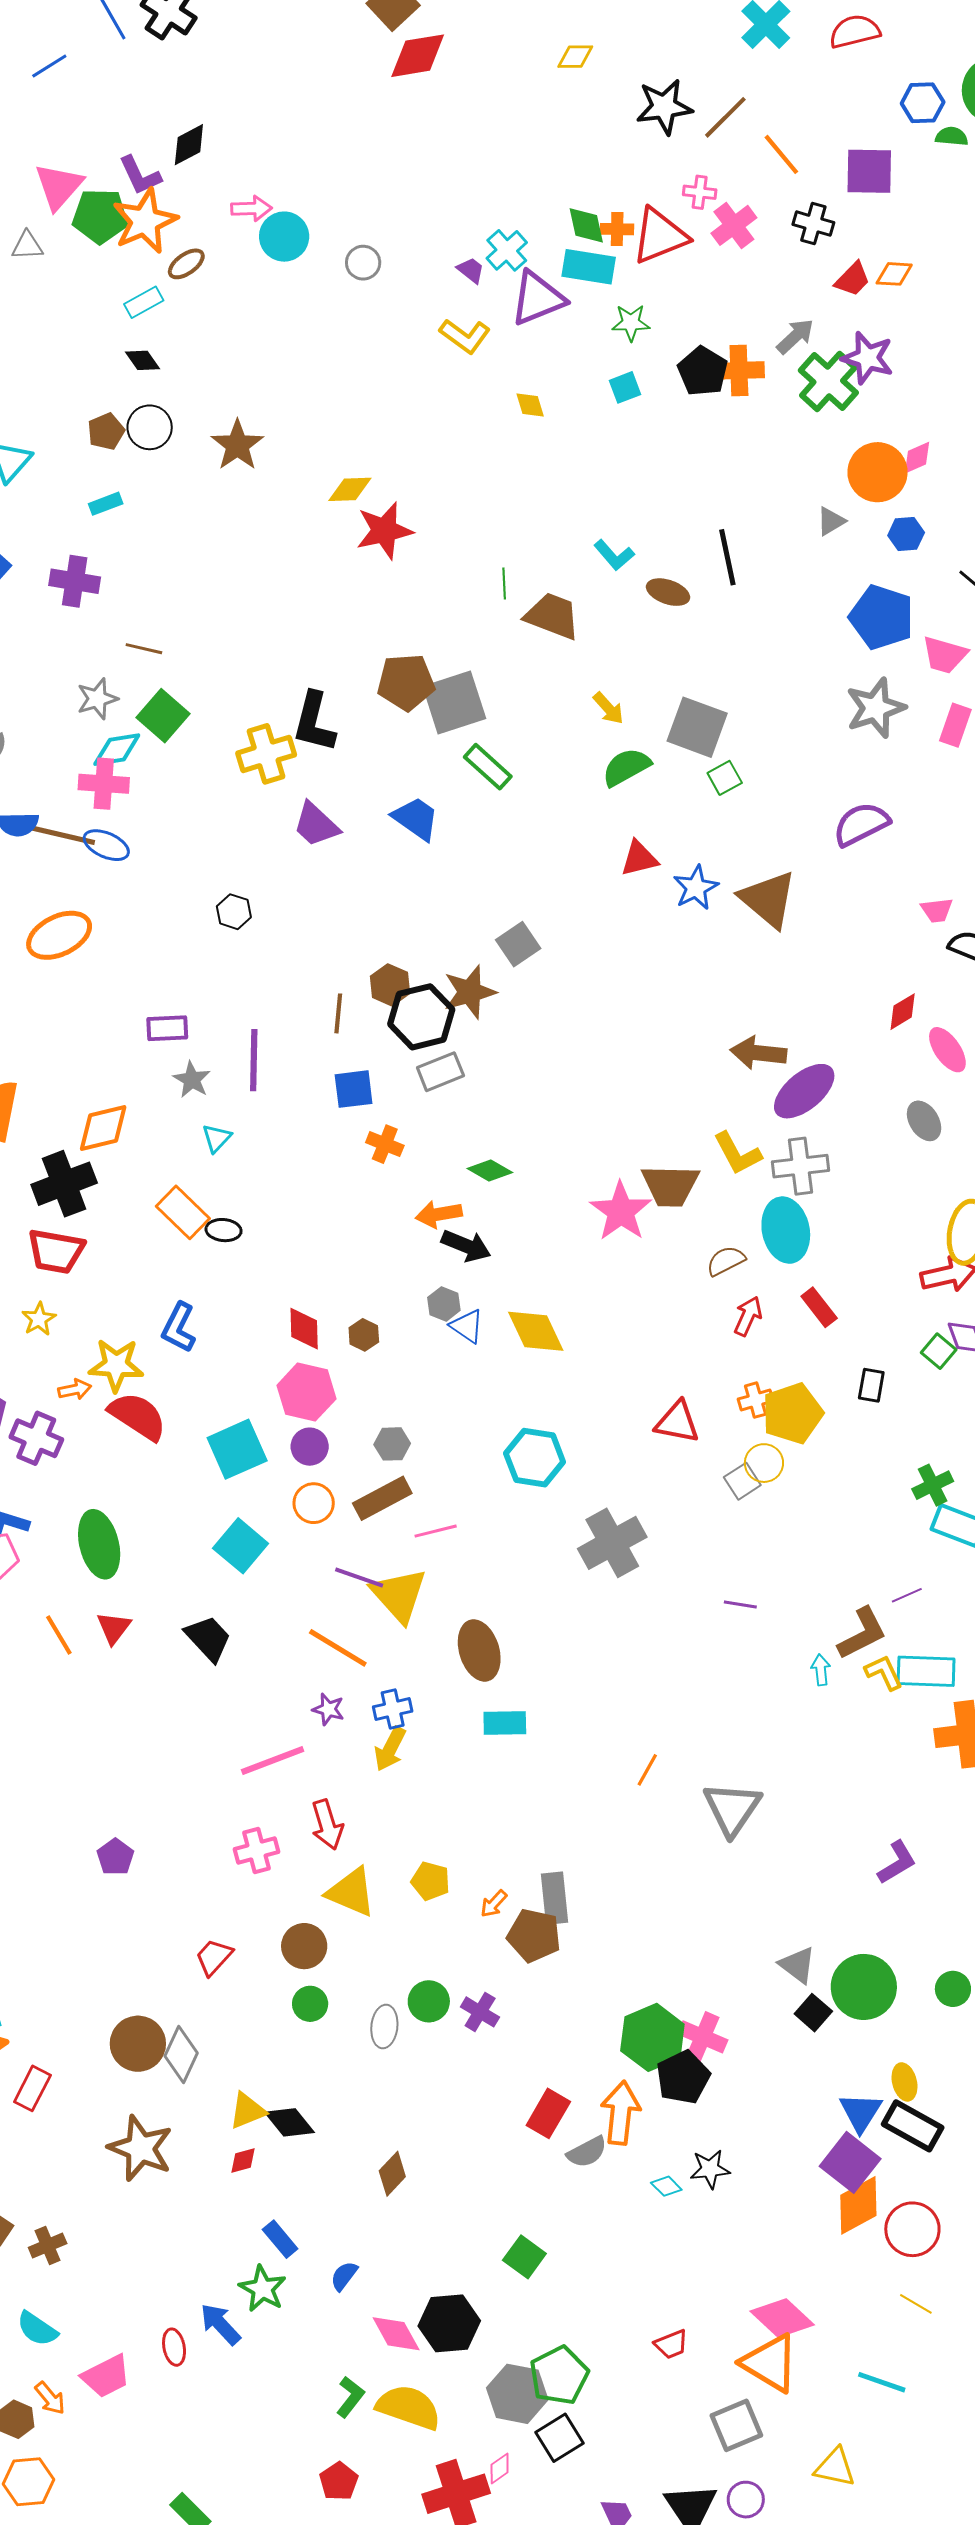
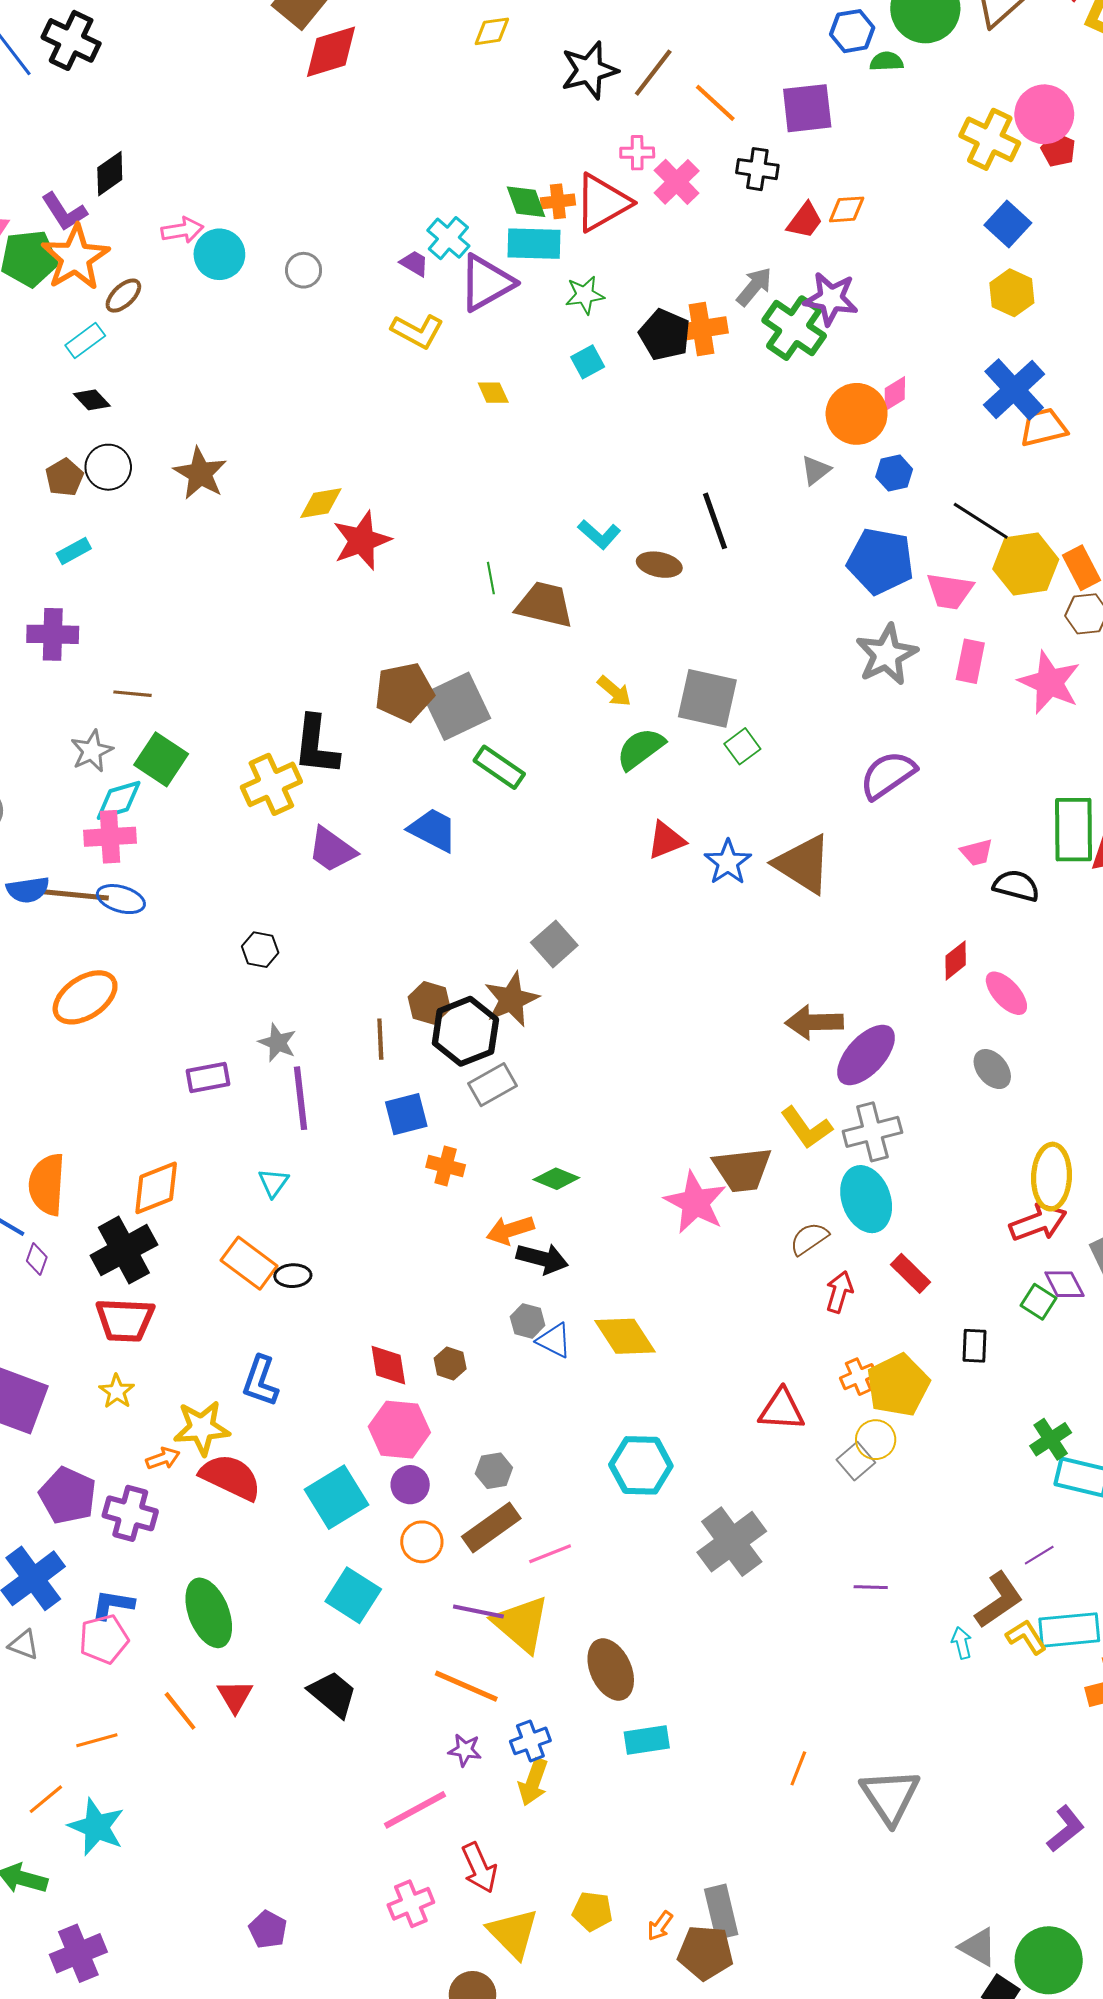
gray star: (192, 1080) -> (278, 1043), moved
yellow triangle: (351, 1892) -> (513, 1933), turned 30

